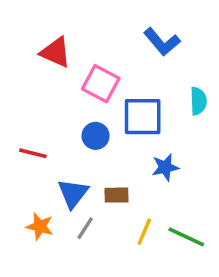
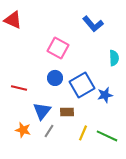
red triangle: (55, 52) -> (13, 20), moved
blue square: (143, 117) -> (82, 85), moved, turned -30
blue star: (165, 167) -> (105, 95), moved

